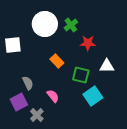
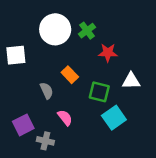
gray semicircle: (28, 83) -> (47, 91), moved
gray cross: (37, 115) -> (45, 141), turned -32

